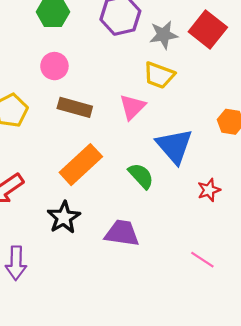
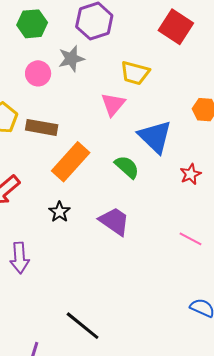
gray star: (164, 35) -> (71, 59), moved
brown rectangle: (75, 107) -> (42, 127), moved
black star: (64, 217) -> (60, 212), size x0.7
purple trapezoid: (122, 233) -> (114, 221), turned 32

